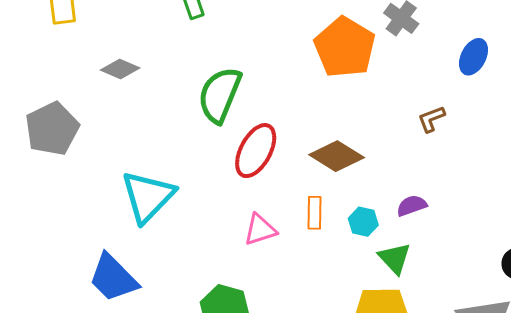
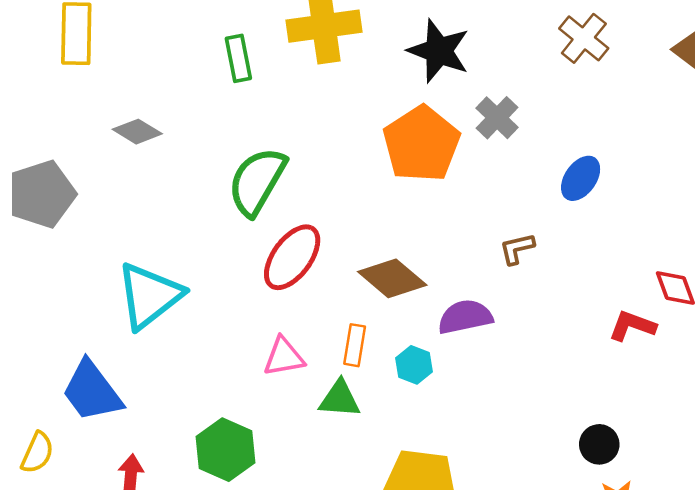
purple semicircle: (412, 206) -> (465, 317), moved, size x1.4
green triangle: (395, 258) -> (340, 399), moved, turned -51

